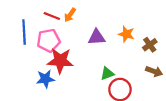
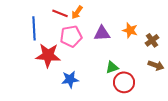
pink pentagon: (49, 40) -> (71, 36), moved
red star: (60, 61) -> (48, 55), moved
blue star: (45, 79) -> (70, 79), moved

